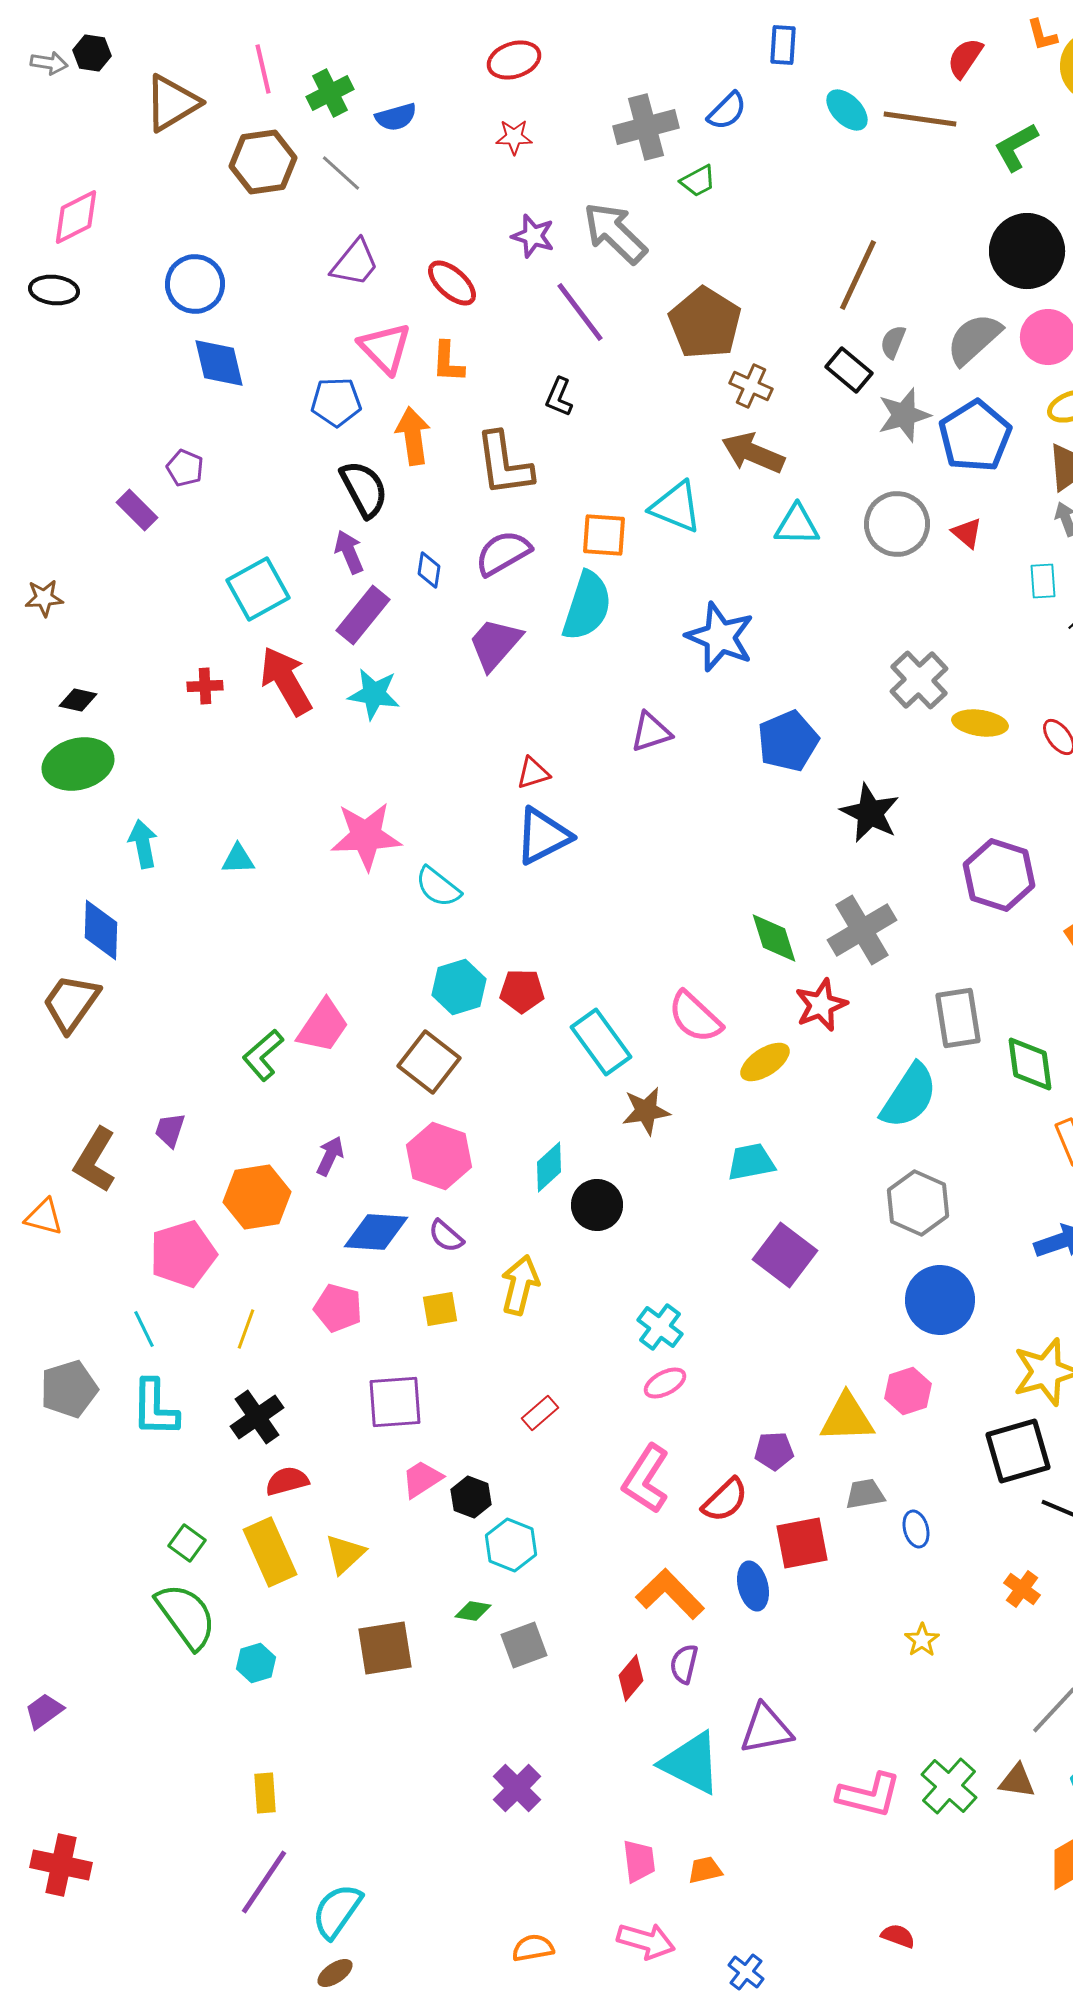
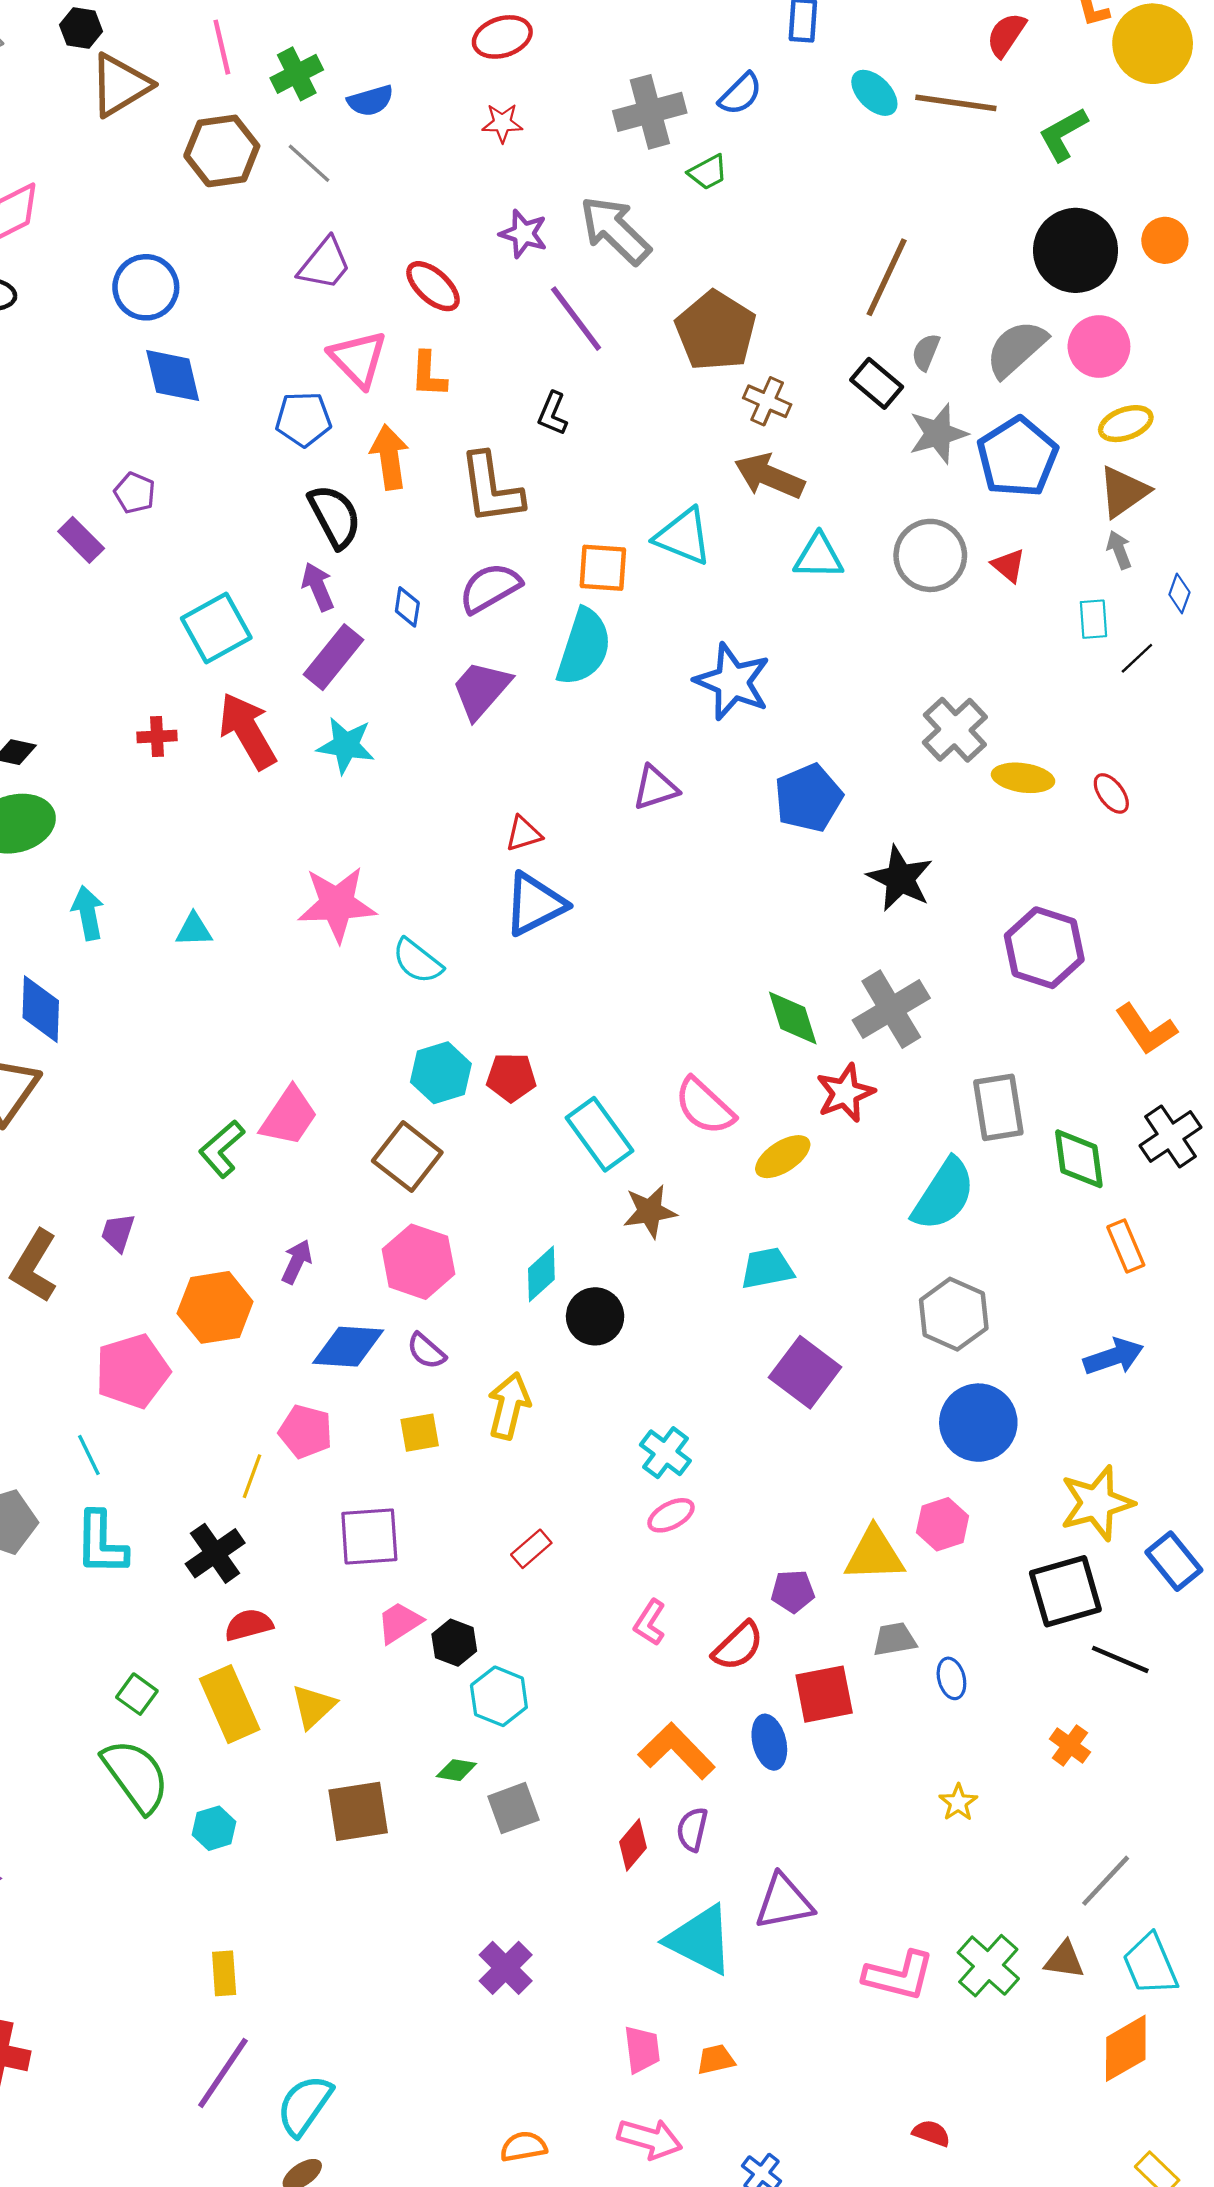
black hexagon: (92, 53) -> (81, 28), moved
yellow line: (246, 1329) -> (252, 1476), moved
pink L-shape: (646, 1479) -> (650, 1623), size x0.6

